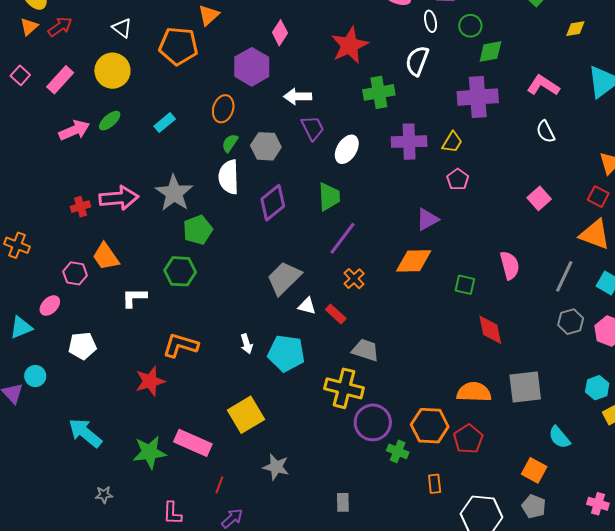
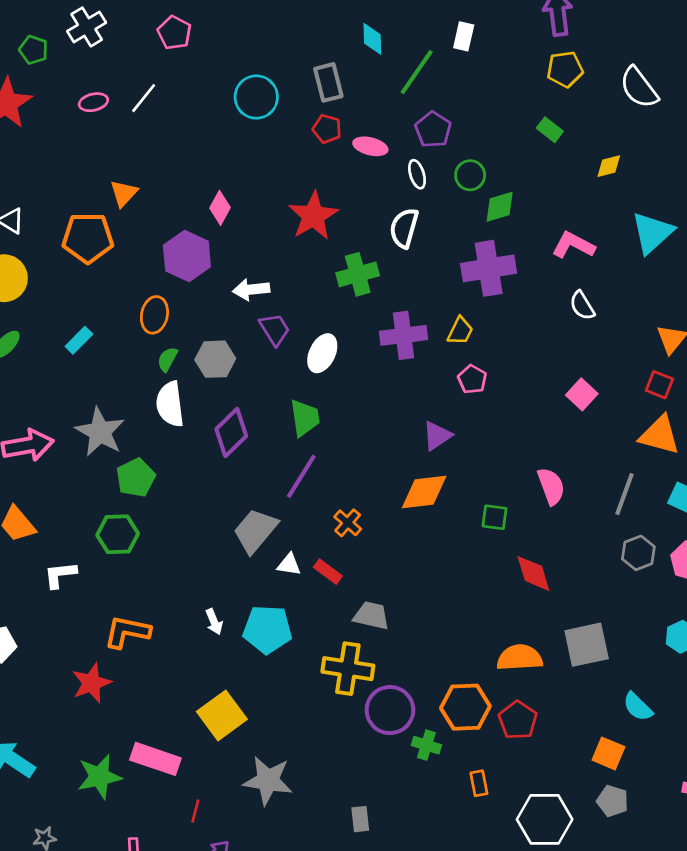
purple line: (343, 238) -> (301, 476), moved
gray star: (276, 467) -> (268, 780), size x1.4

